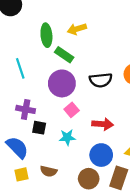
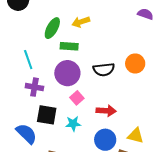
green ellipse: (46, 35) -> (52, 28), turned 35
green rectangle: (64, 55) -> (69, 46), turned -30
purple cross: (26, 109) -> (34, 87), moved
black square: (39, 128) -> (47, 115), size x1.5

